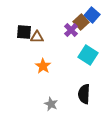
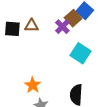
brown triangle: (37, 37) -> (32, 26), moved
orange star: (43, 66) -> (33, 85), moved

